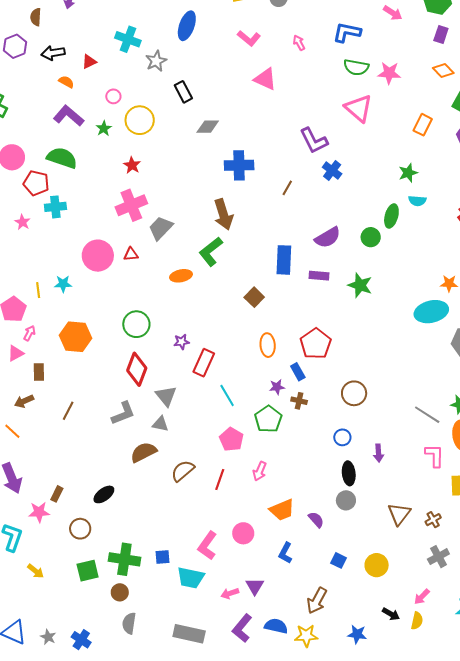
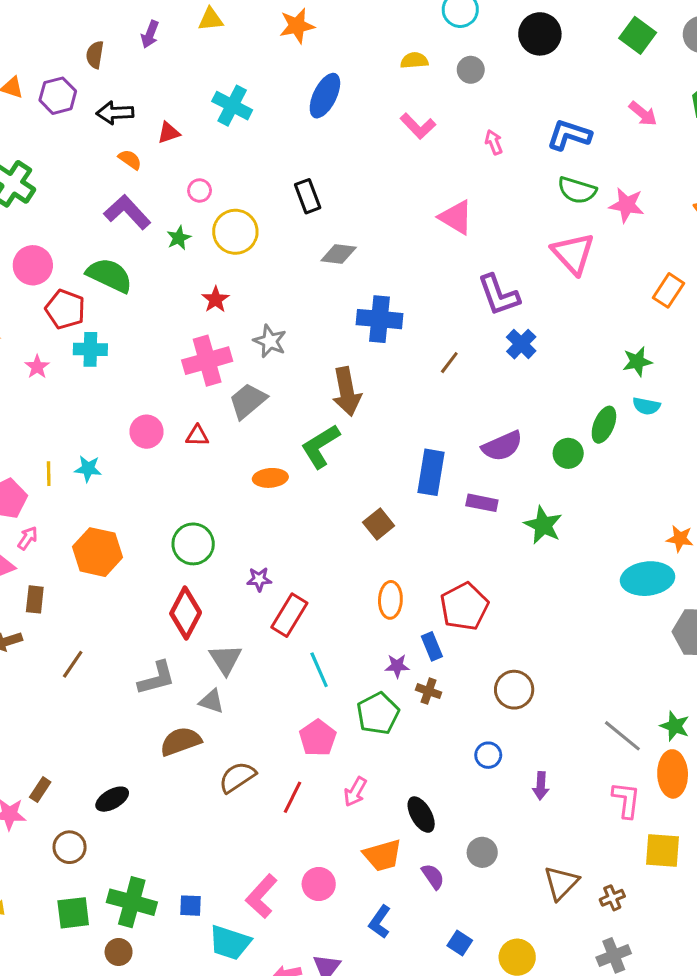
gray star: (156, 61) -> (270, 341), moved, turned -30
pink triangle: (265, 79) -> (456, 217), moved
pink circle: (98, 256) -> (147, 432), size x0.7
black ellipse: (349, 473) -> (421, 815), moved, turned -30

